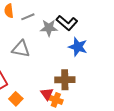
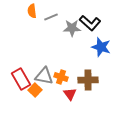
gray triangle: (21, 49) -> (44, 76), moved
orange square: (16, 99) -> (35, 90), moved
orange cross: (56, 100) -> (61, 77), moved

